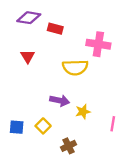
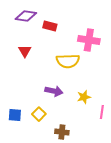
yellow star: (83, 112) -> (84, 97), moved
brown cross: (69, 146) -> (62, 132), turned 32

